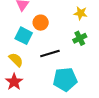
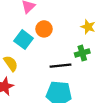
black line: (50, 53) -> (60, 66), moved

